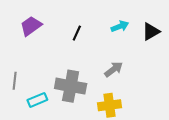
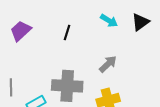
cyan arrow: (120, 26) -> (109, 21), turned 60

